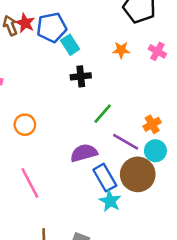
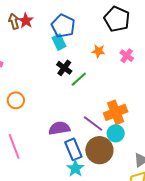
blue pentagon: (52, 27) -> (63, 26), moved, turned 30
black cross: (81, 76) -> (64, 68), turned 35
green line: (103, 114) -> (79, 79), moved
orange cross: (152, 124) -> (116, 112), size x1.6

